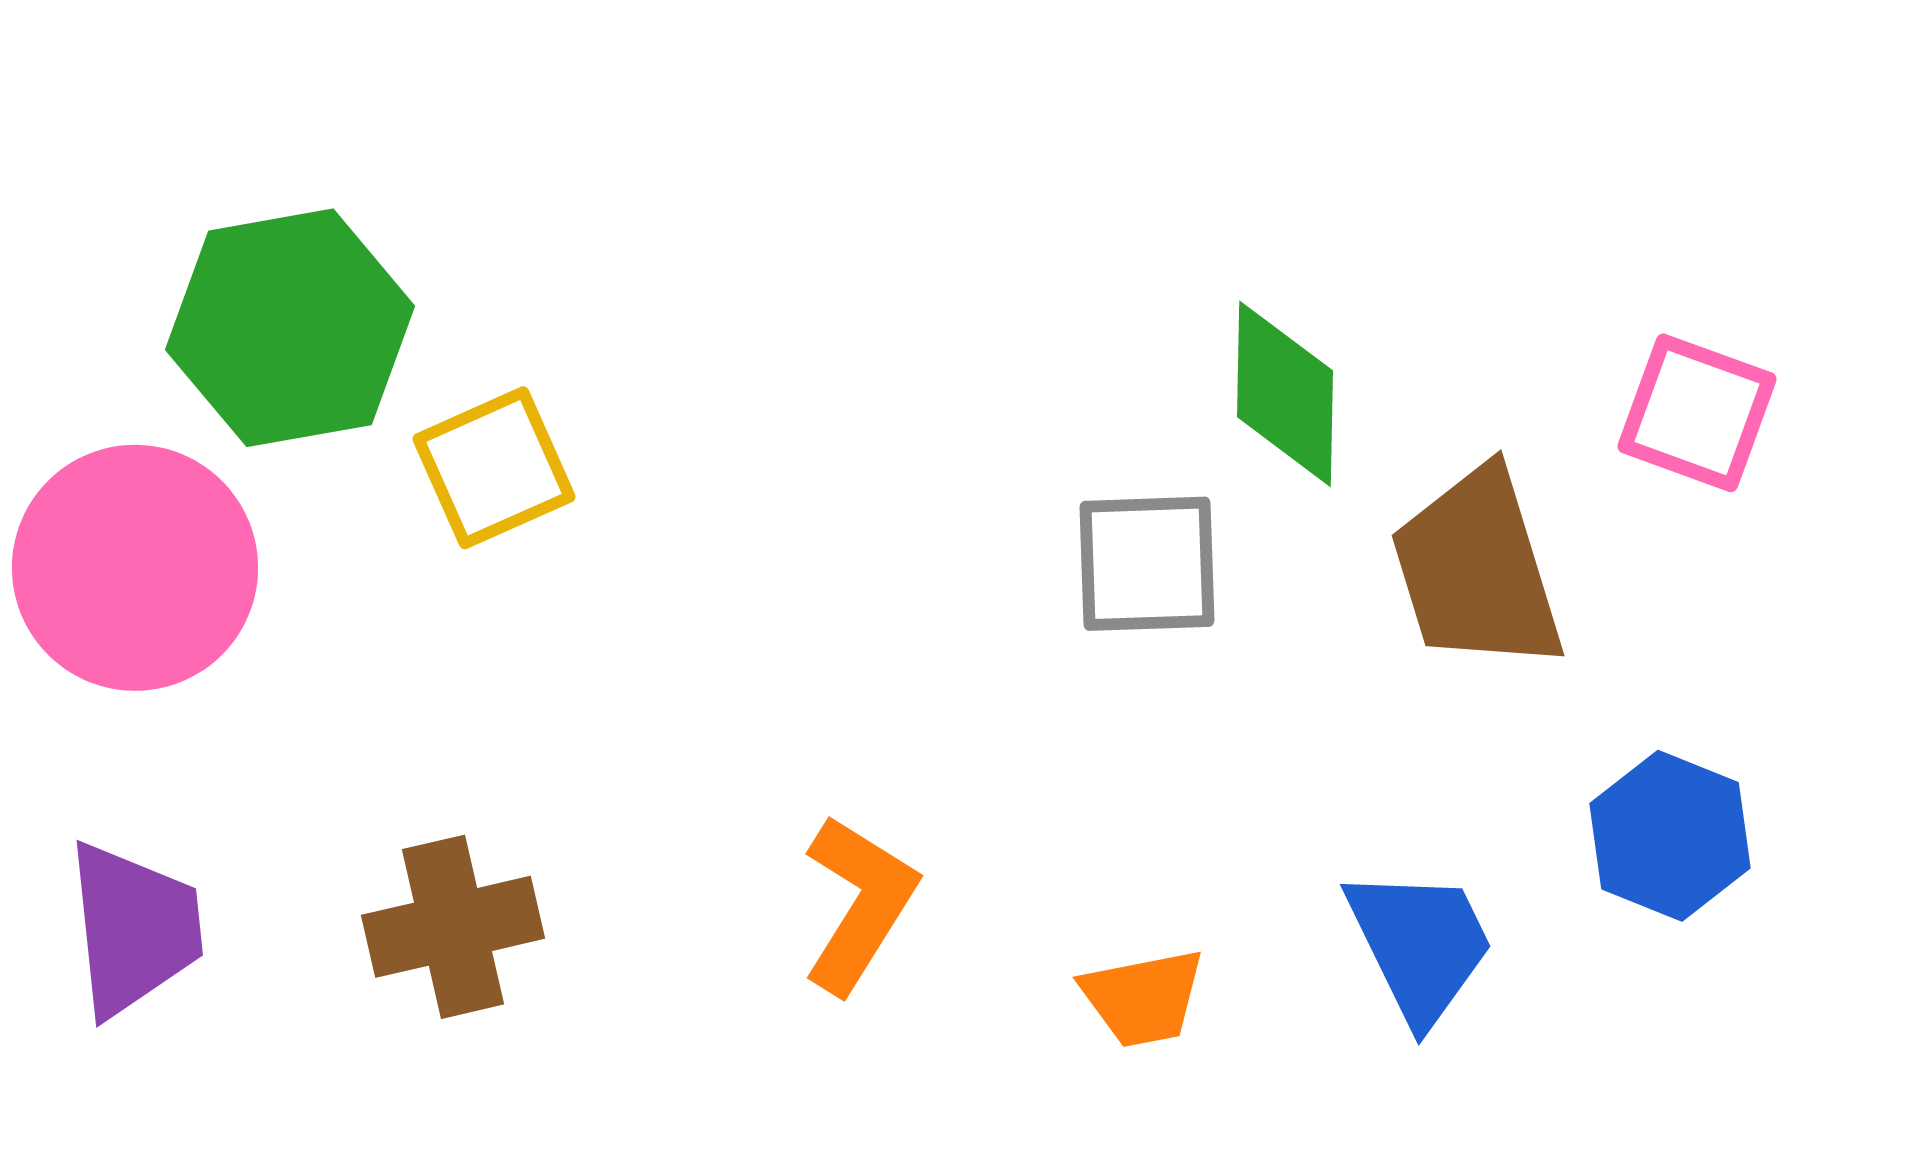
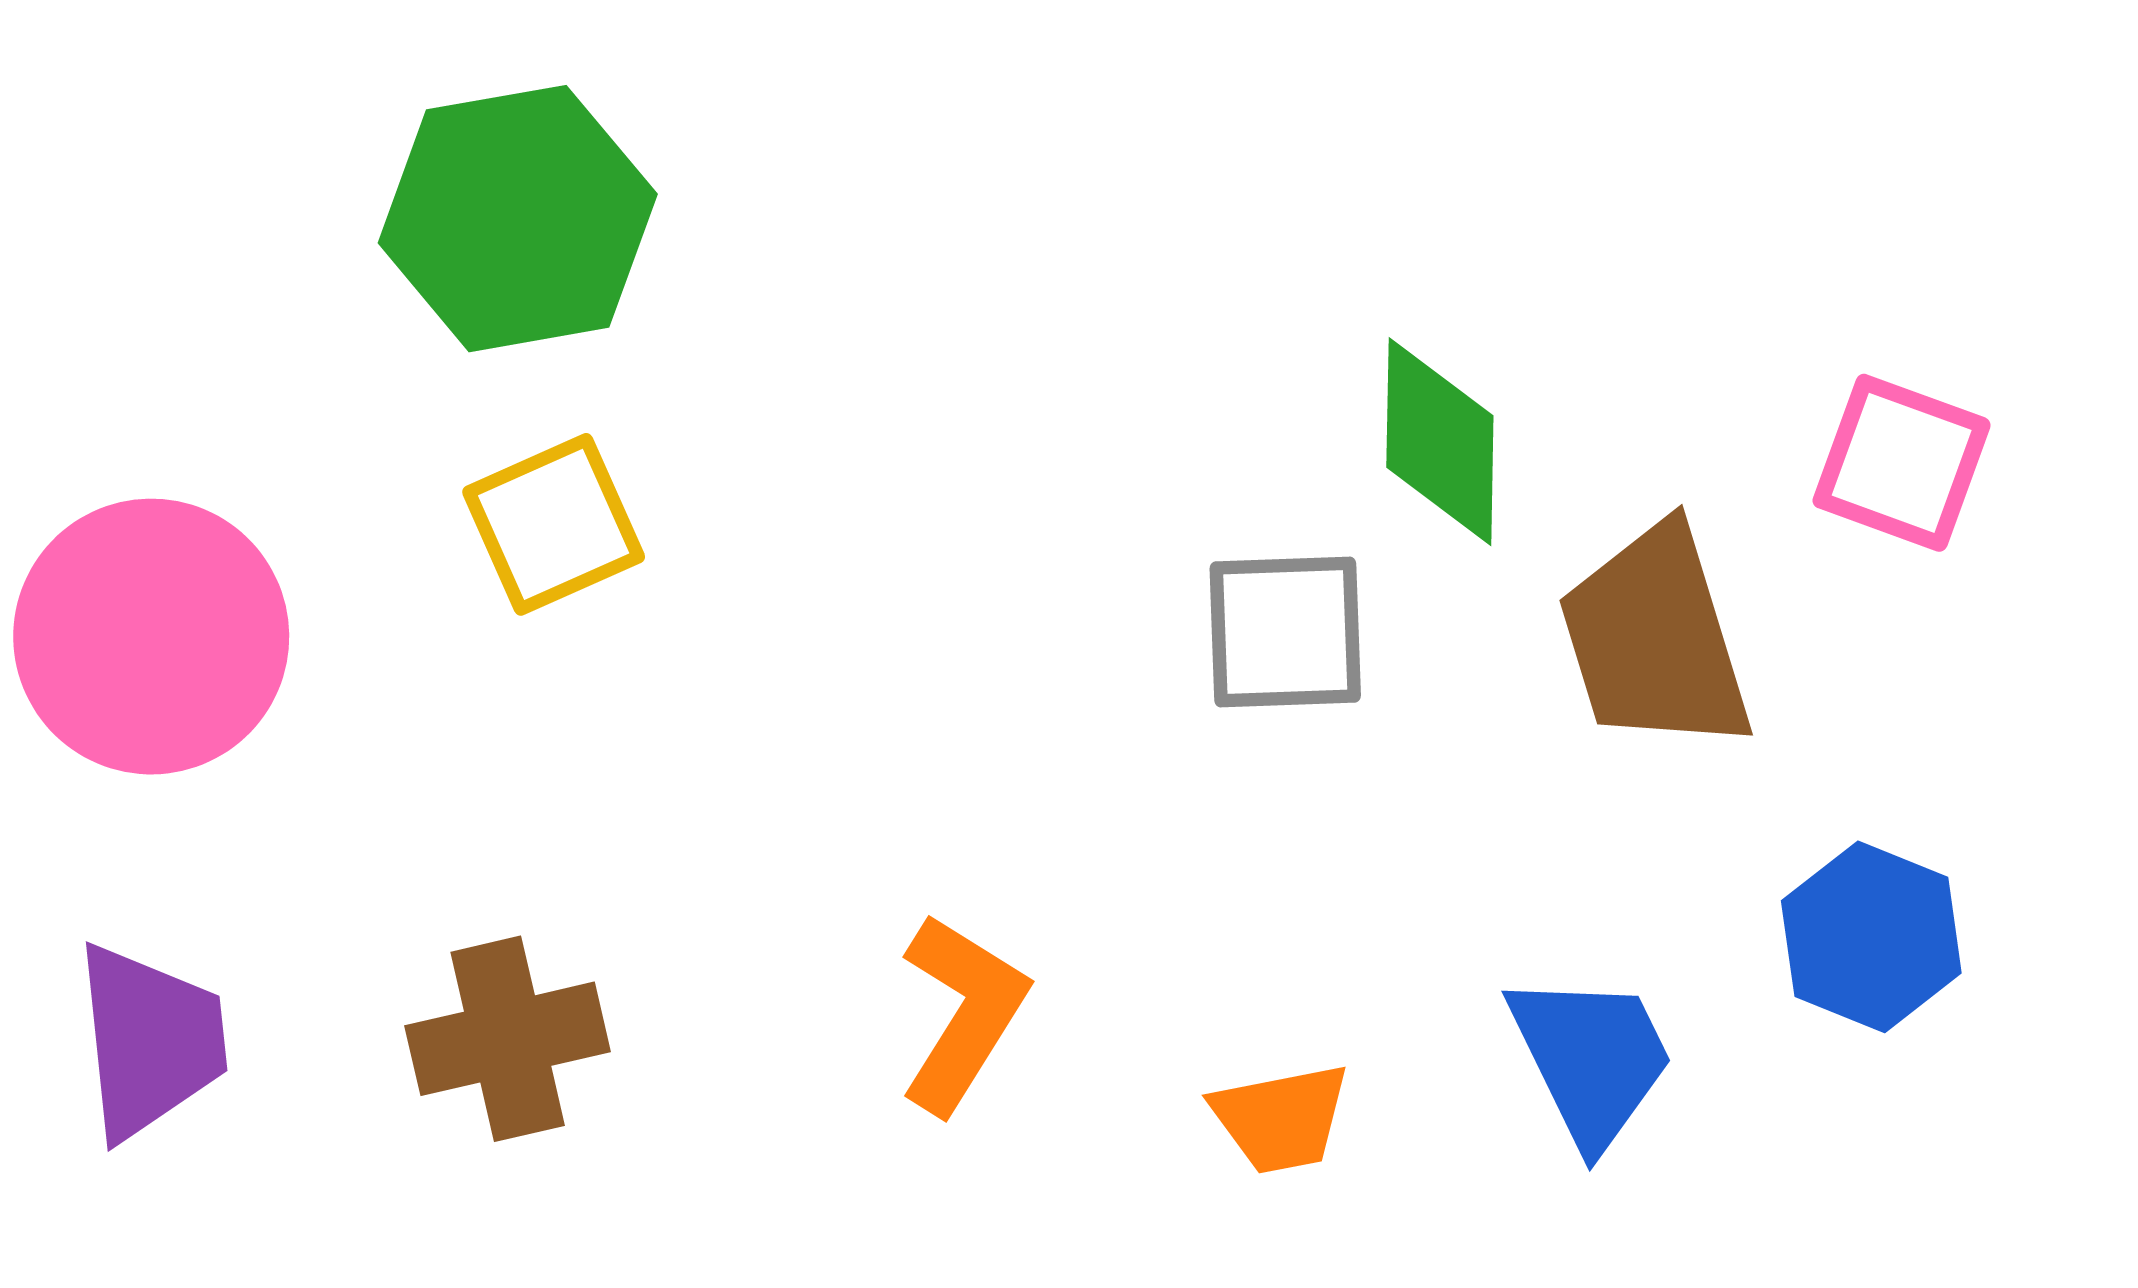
green hexagon: (290, 328) -> (518, 219), moved

